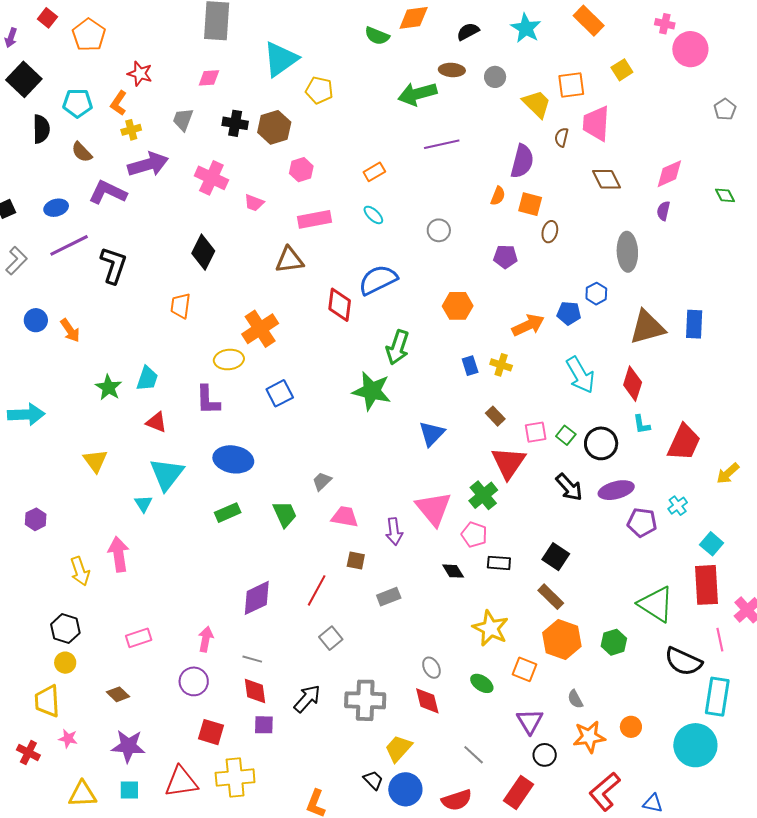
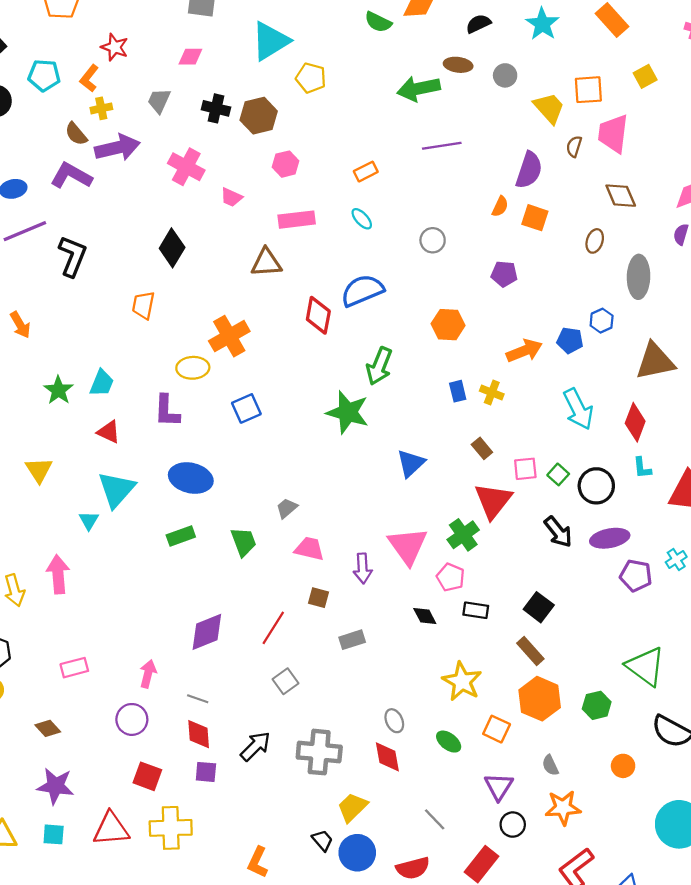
brown semicircle: (82, 152) -> (76, 134), moved
brown ellipse: (550, 232) -> (595, 241), moved
orange circle: (631, 727) -> (623, 766), moved

